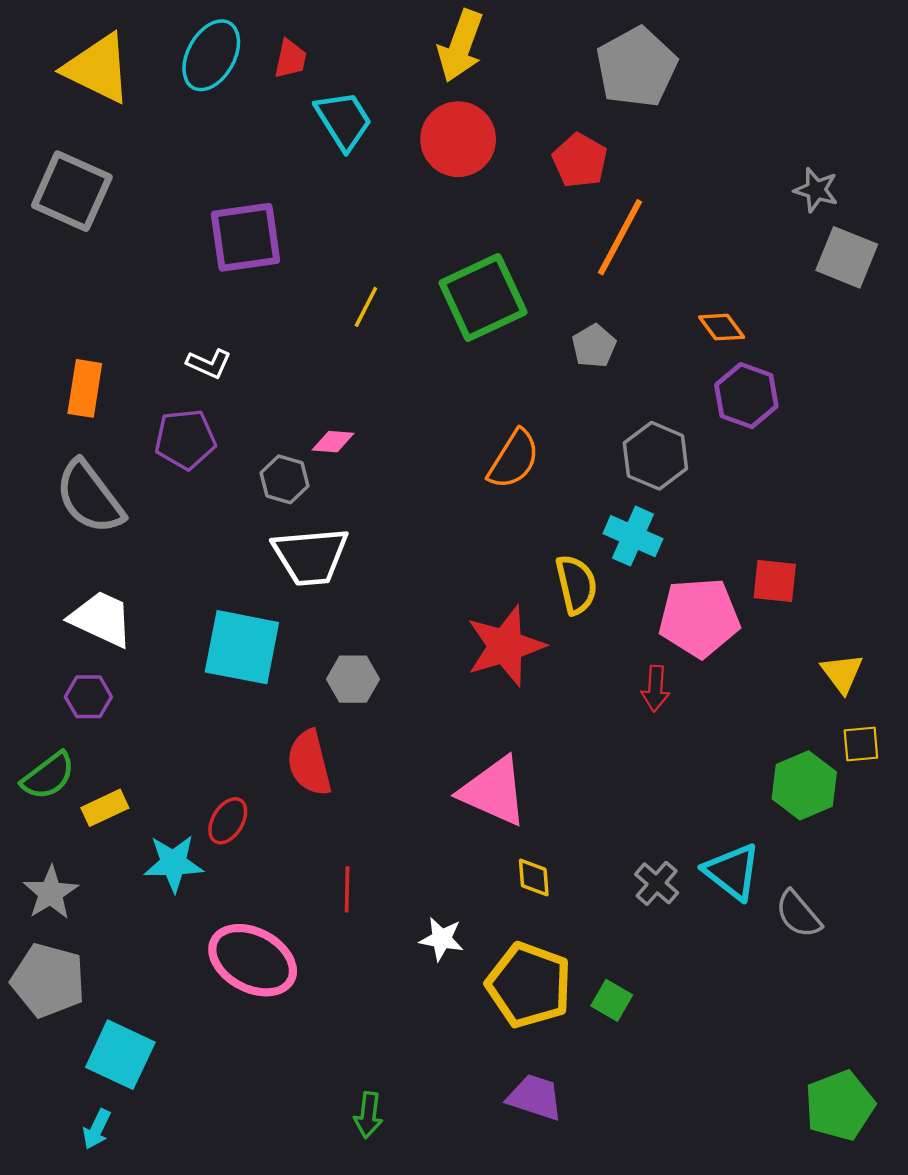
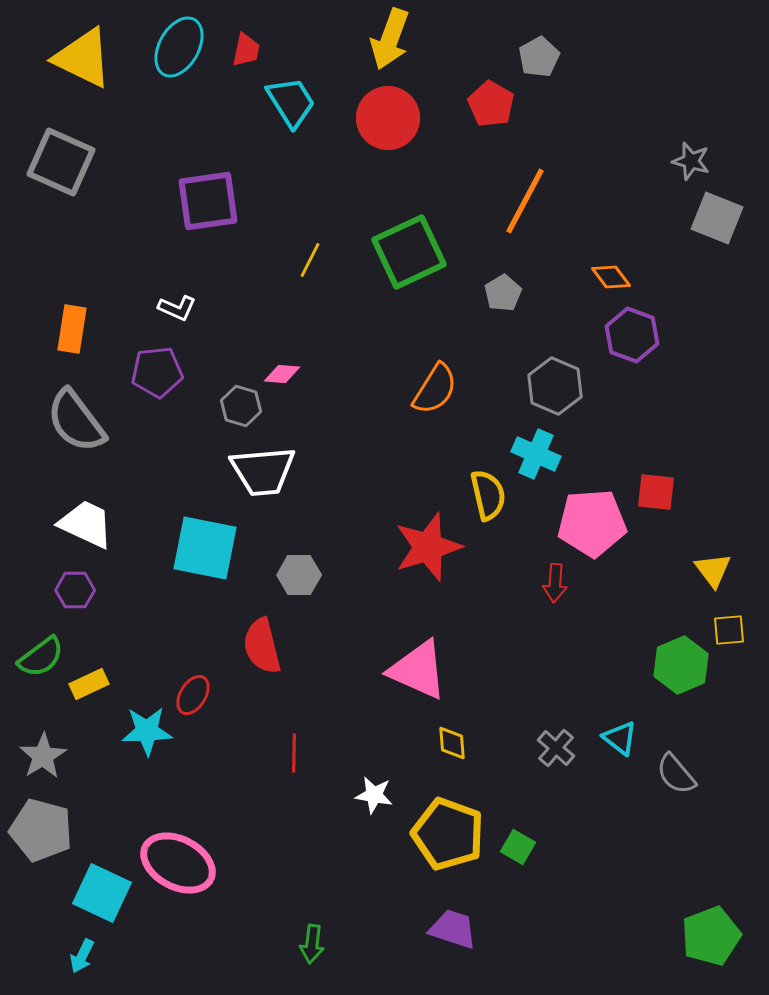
gray pentagon: (637, 67) -> (539, 57), size x0.6
red pentagon: (580, 160) -> (491, 104), moved
cyan triangle: (732, 872) -> (620, 738), size x0.7
pink ellipse: (253, 960) -> (178, 863), moved

